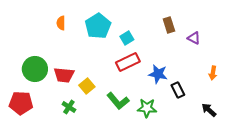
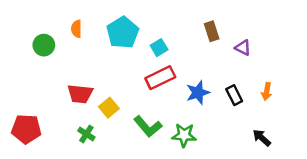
green circle: (35, 69) -> (44, 45), moved, size x0.7
blue star: (158, 74) -> (198, 93), turned -30
black rectangle: (178, 90) -> (234, 95), moved

